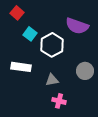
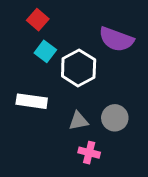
red square: (17, 13) -> (38, 20), moved
gray circle: (85, 71) -> (115, 118), moved

